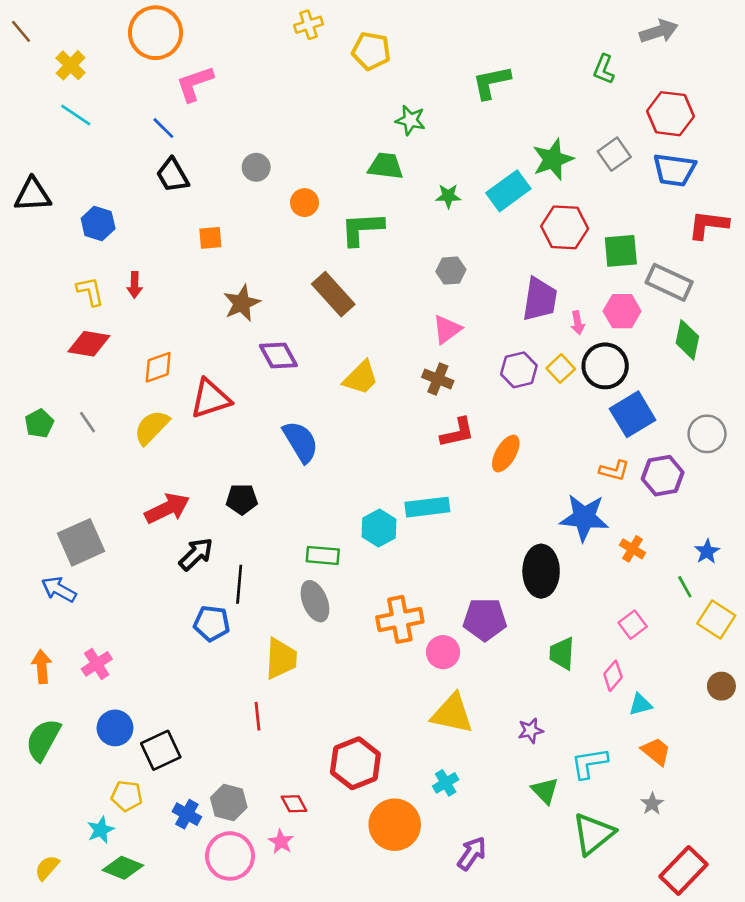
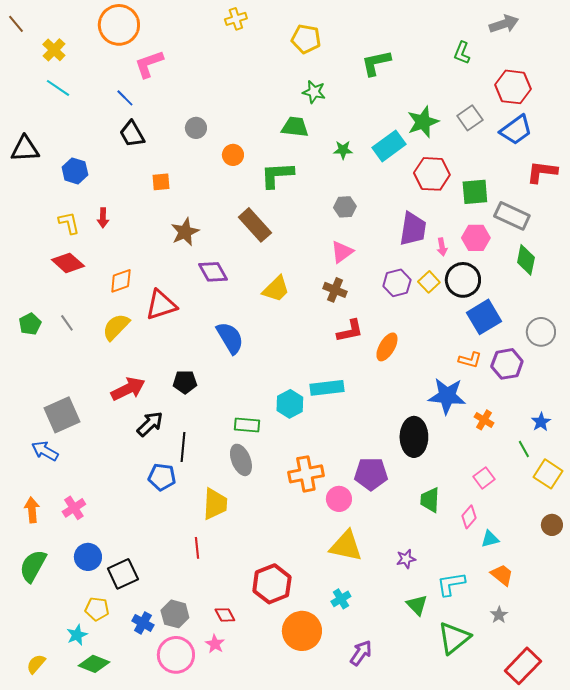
yellow pentagon: (371, 51) -> (306, 39), moved
blue trapezoid: (674, 170) -> (516, 130), turned -44
red diamond: (89, 344) -> (68, 263), turned 32

